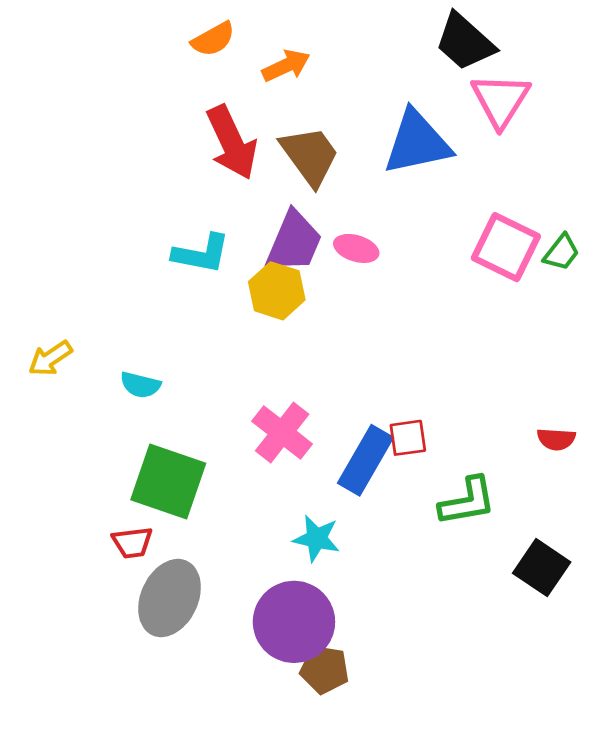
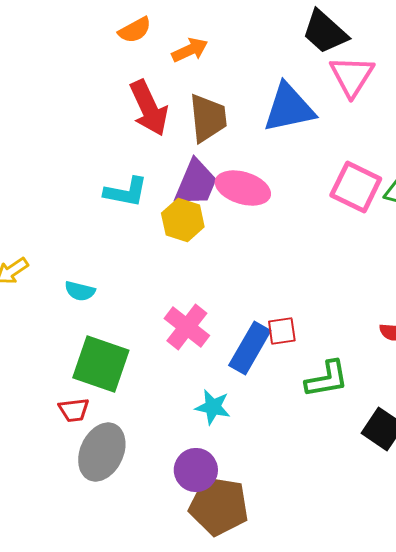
brown trapezoid: (310, 156) -> (208, 118), turned 30
pink ellipse: (356, 248) -> (243, 188), size x1.6
purple circle: (294, 622) -> (196, 470), size x0.7
brown pentagon: (324, 670) -> (219, 506), size x1.6

